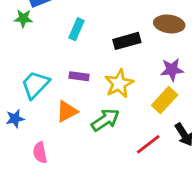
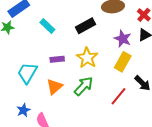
cyan rectangle: (77, 29) -> (47, 26), turned -56
purple star: (172, 70) -> (123, 39), turned -30
blue star: (15, 119) -> (23, 110), moved

